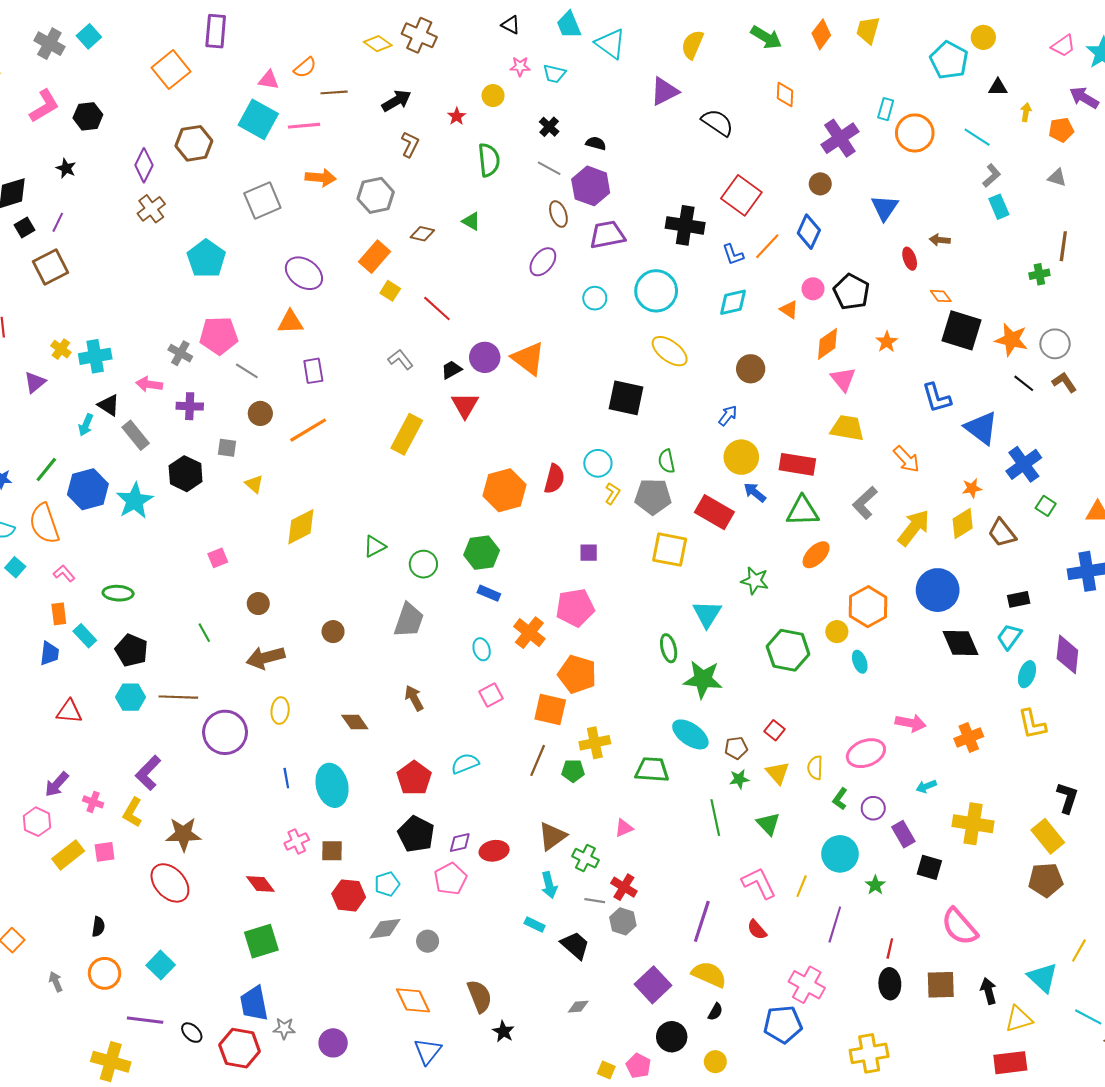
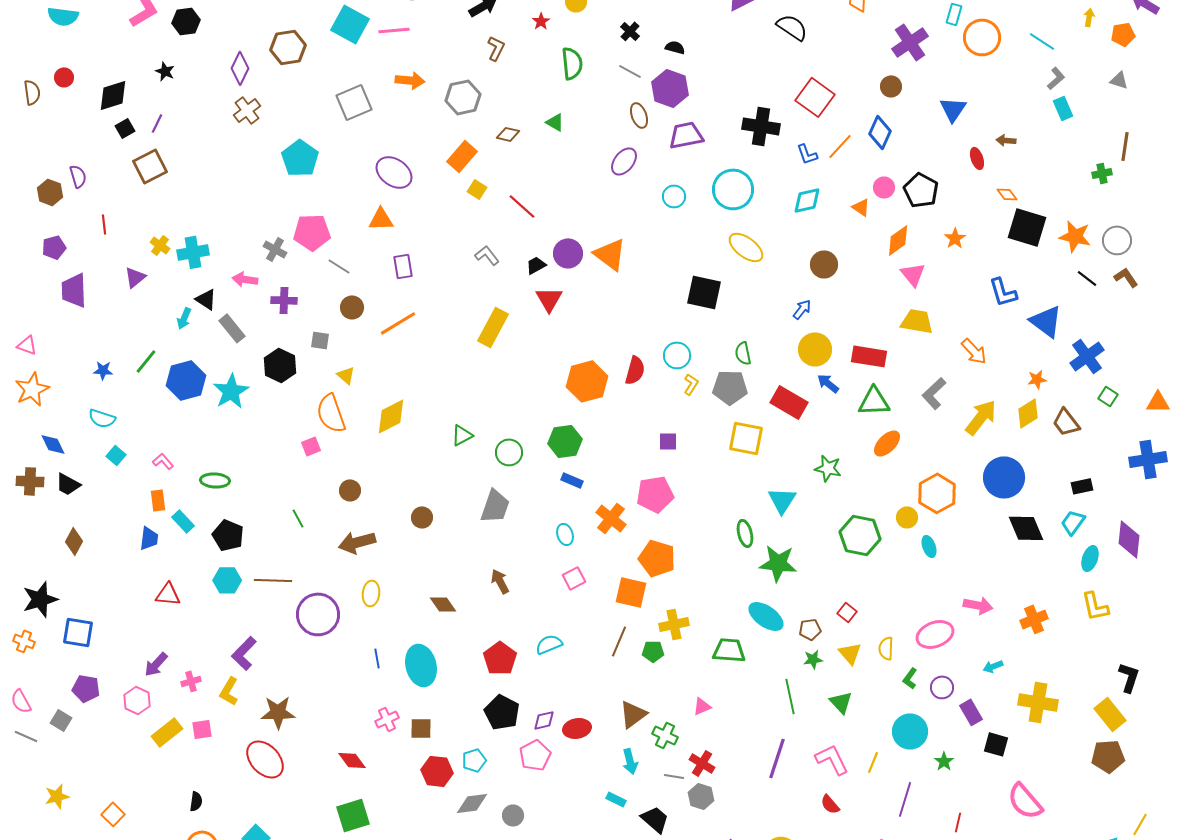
orange semicircle: (44, 524) -> (331, 413), moved
pink cross: (93, 802) -> (191, 681), turned -36
purple line: (702, 921) -> (777, 758), moved

